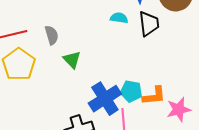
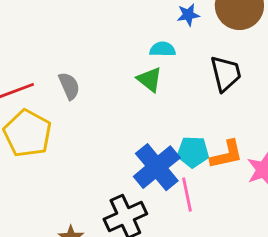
black trapezoid: (149, 24) -> (226, 73), moved
green triangle: (72, 60) -> (150, 79), moved

